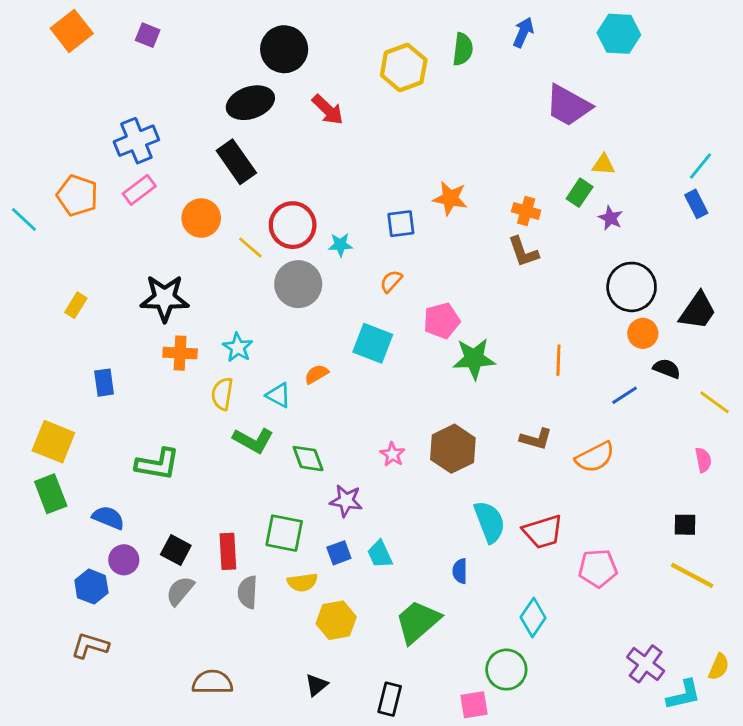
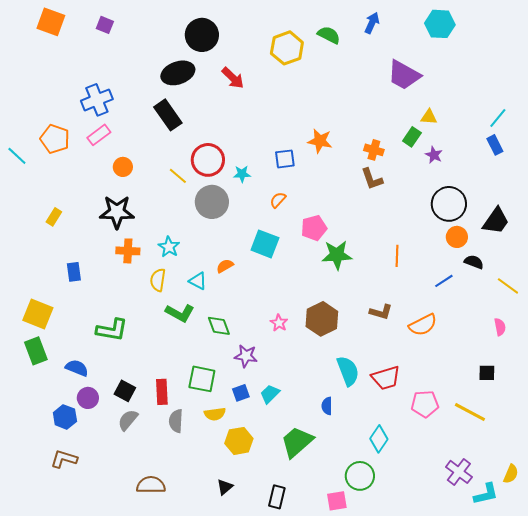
orange square: (72, 31) -> (51, 22), turned -32
green semicircle: (463, 49) -> (329, 35), turned -70
orange circle: (201, 218) -> (123, 167), moved, size x0.7
cyan trapezoid: (380, 554) -> (270, 394), turned 70
yellow line: (692, 575) -> (470, 412), moved

